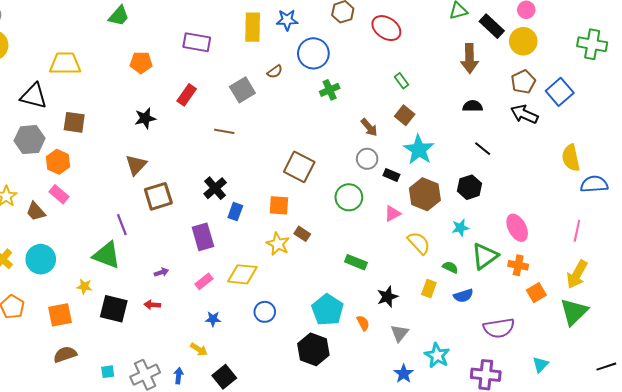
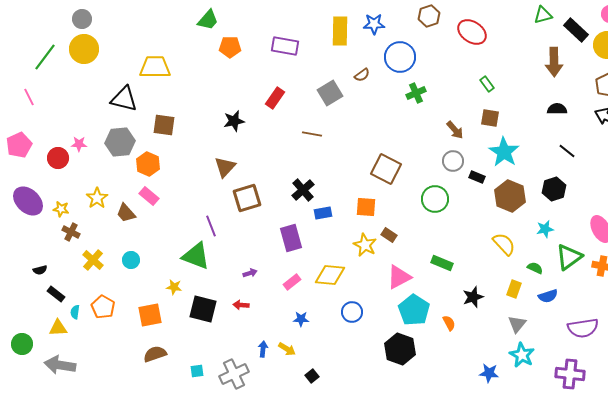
orange pentagon: (141, 63) -> (230, 47), moved
brown square: (405, 115) -> (490, 118), turned -30
blue rectangle: (235, 212) -> (323, 213), turned 60
pink triangle: (392, 214) -> (399, 277), moved, size x1.5
cyan circle: (41, 259) -> (131, 260), size x0.6
gray triangle: (400, 333) -> (517, 324), moved
blue star: (404, 374) -> (489, 373), turned -30
blue arrow: (179, 376) -> (263, 349), moved
black square: (224, 377) -> (312, 376), size x0.6

